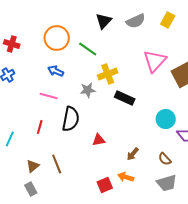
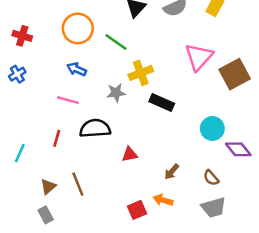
black semicircle: (71, 119) -> (95, 128), turned -105

